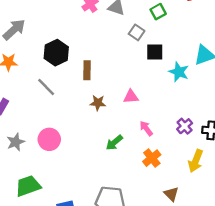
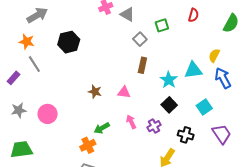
black square: (155, 52) -> (169, 105), moved, turned 35
brown rectangle: (87, 70) -> (142, 65), moved
gray line: (46, 87) -> (34, 64), moved
purple cross: (185, 126) -> (154, 126), moved
orange cross: (152, 158) -> (88, 145), moved

